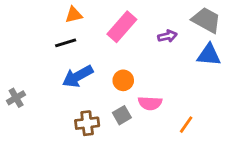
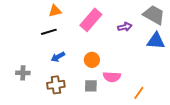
blue arrow: (78, 76) -> (58, 57), size x0.6
gray cross: (16, 98) -> (23, 73), moved, turned 32
gray square: (122, 115) -> (91, 86), turned 32
brown cross: (87, 123) -> (56, 85), moved

